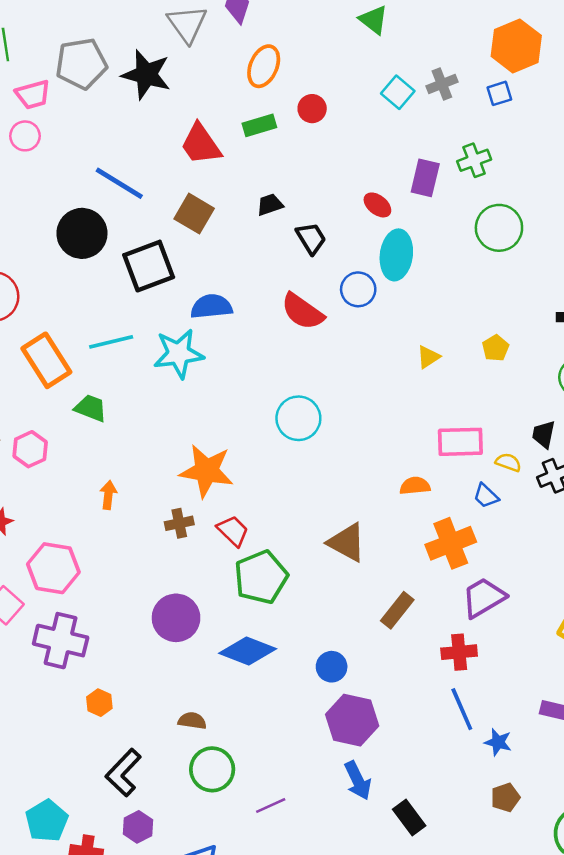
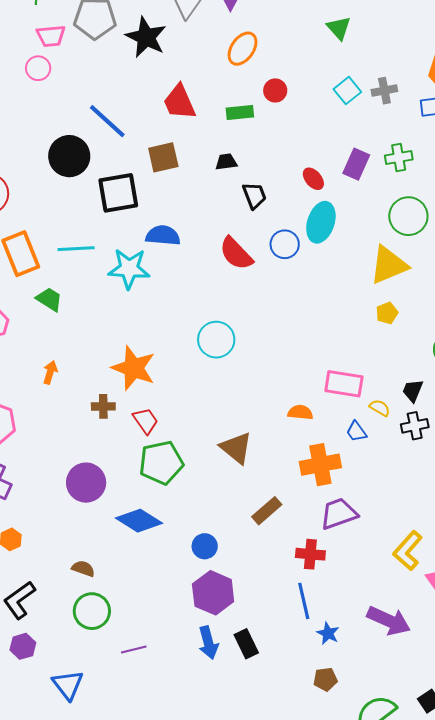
green rectangle: (259, 125) -> (240, 113), moved
brown square: (194, 214) -> (163, 157), turned 36
yellow triangle: (428, 357) -> (389, 265), moved, size x2.0
black rectangle: (409, 818) -> (246, 644), moved

